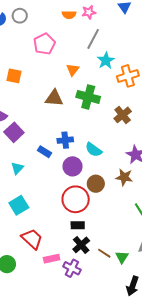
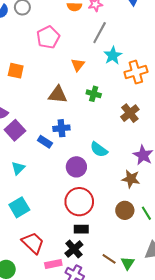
green cross: (88, 97) -> (94, 94), size x0.6
blue cross: (65, 140) -> (61, 128), moved
blue rectangle: (45, 152) -> (45, 142), moved
brown circle: (96, 184) -> (125, 210), moved
black cross: (81, 245) -> (74, 249), moved

